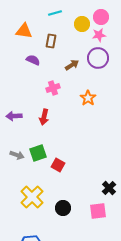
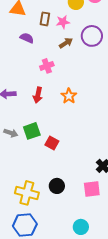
pink star: (99, 35) -> (63, 22), moved
orange star: (88, 98) -> (69, 96), moved
yellow cross: (32, 197) -> (27, 193), moved, turned -30

